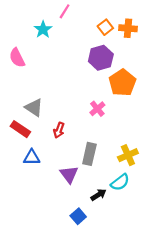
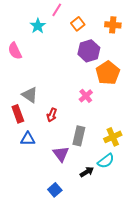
orange square: (105, 27) -> (78, 24), moved
red rectangle: (20, 129) -> (18, 114), turned 36
blue square: (78, 216) -> (55, 190), moved

